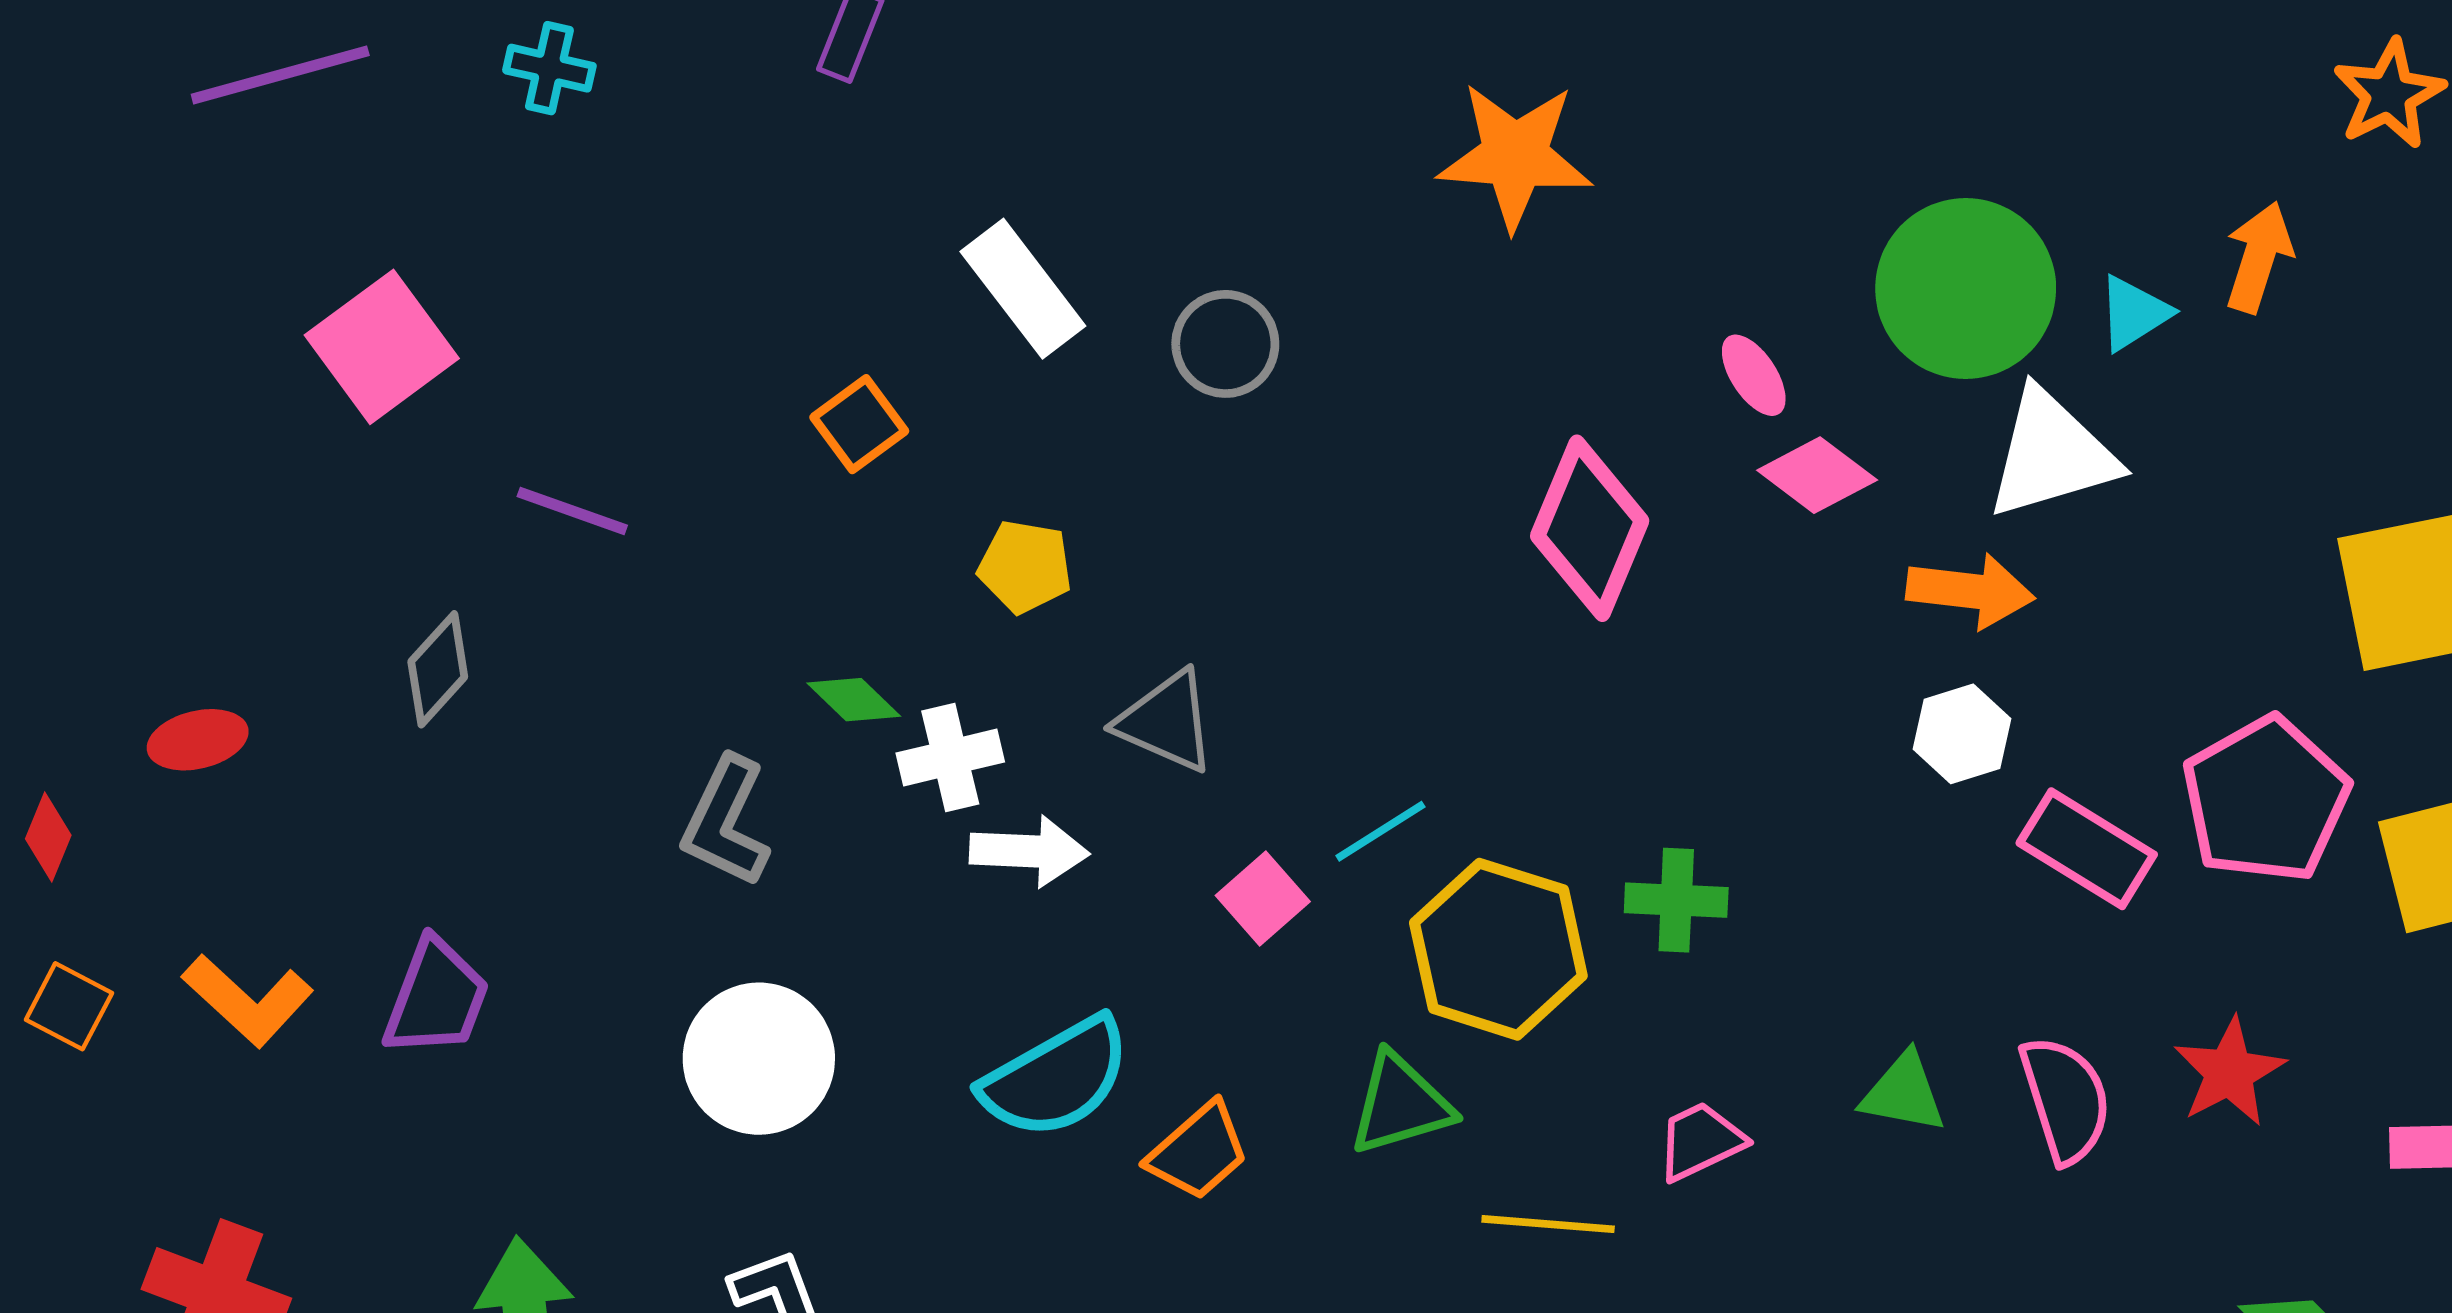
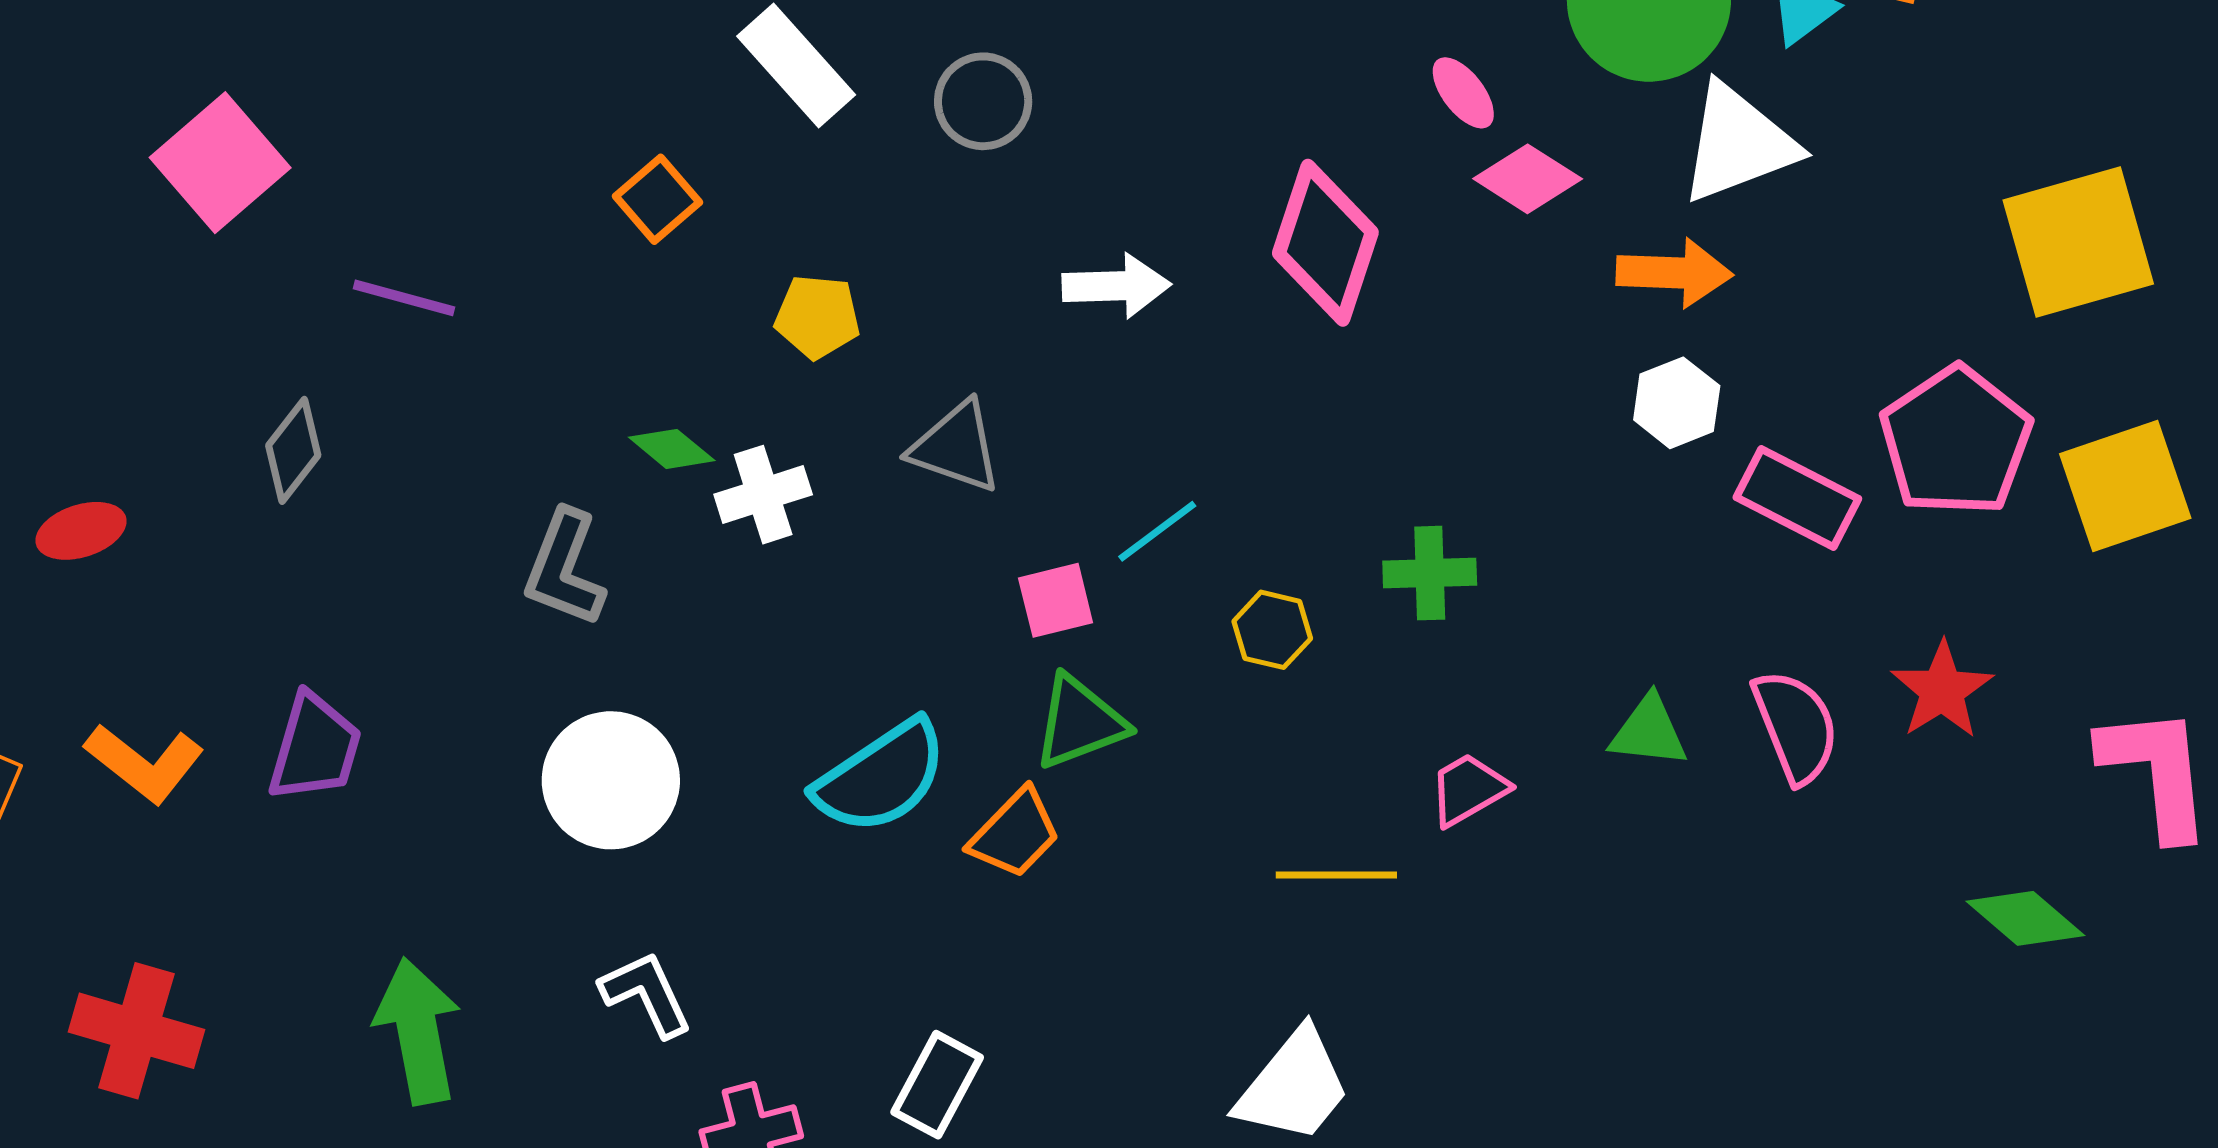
white arrow: (1029, 851) -> (1116, 286), moved
pink square: (1263, 899) -> (1056, 600), turned 32
yellow hexagon: (1498, 949) -> (1272, 630), size x0.5
green triangle: (1400, 1104) -> (1080, 722), moved

